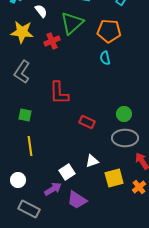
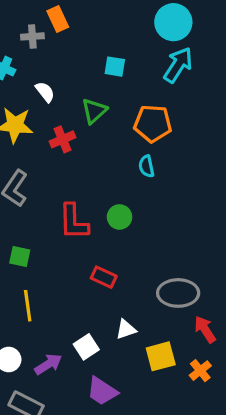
green triangle: (72, 23) -> (94, 111), size x0.7
green circle: (124, 114) -> (120, 217), moved
red rectangle: (87, 122) -> (104, 277), moved
purple arrow: (53, 189) -> (48, 364), moved

